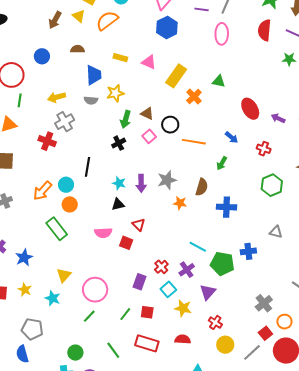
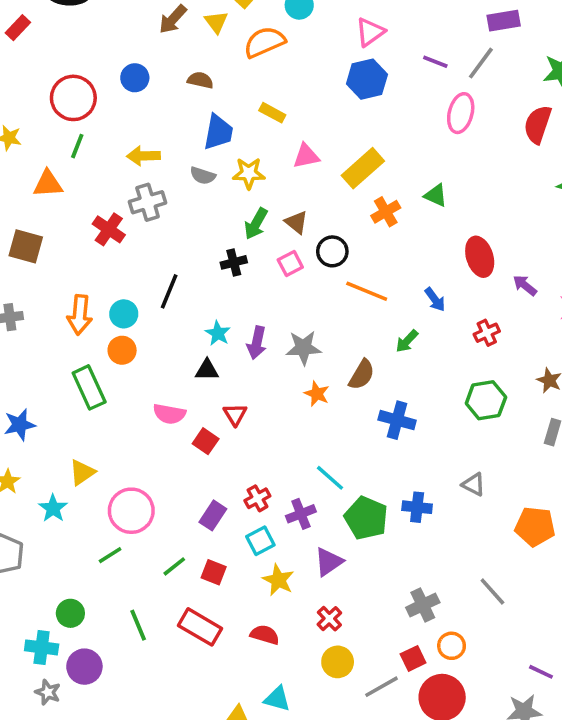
pink triangle: (149, 62) -> (306, 156), moved, turned -49
red cross: (264, 149) -> (487, 333), turned 32
orange arrow: (42, 191) -> (80, 315), turned -50

